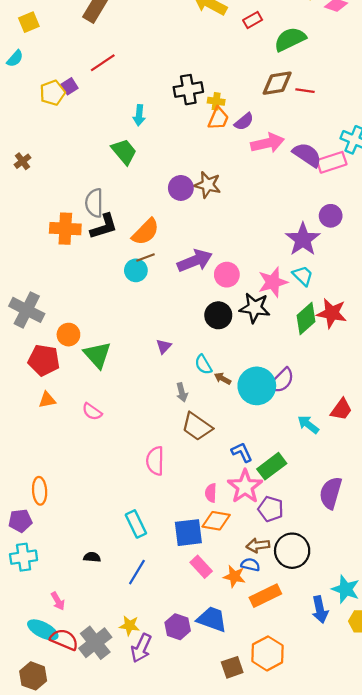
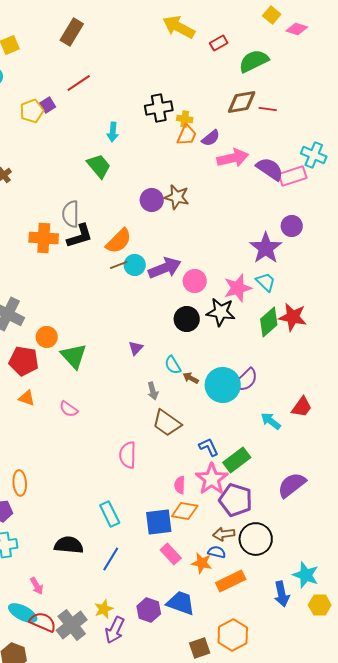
cyan circle: (136, 270) -> (135, 265), moved
orange triangle: (47, 400) -> (27, 398), turned 30
purple semicircle: (331, 493) -> (292, 485), turned 36
purple pentagon: (271, 509) -> (236, 500), size x1.4
black semicircle: (92, 557) -> (69, 545), size x1.8
yellow star: (129, 626) -> (104, 609), turned -30

